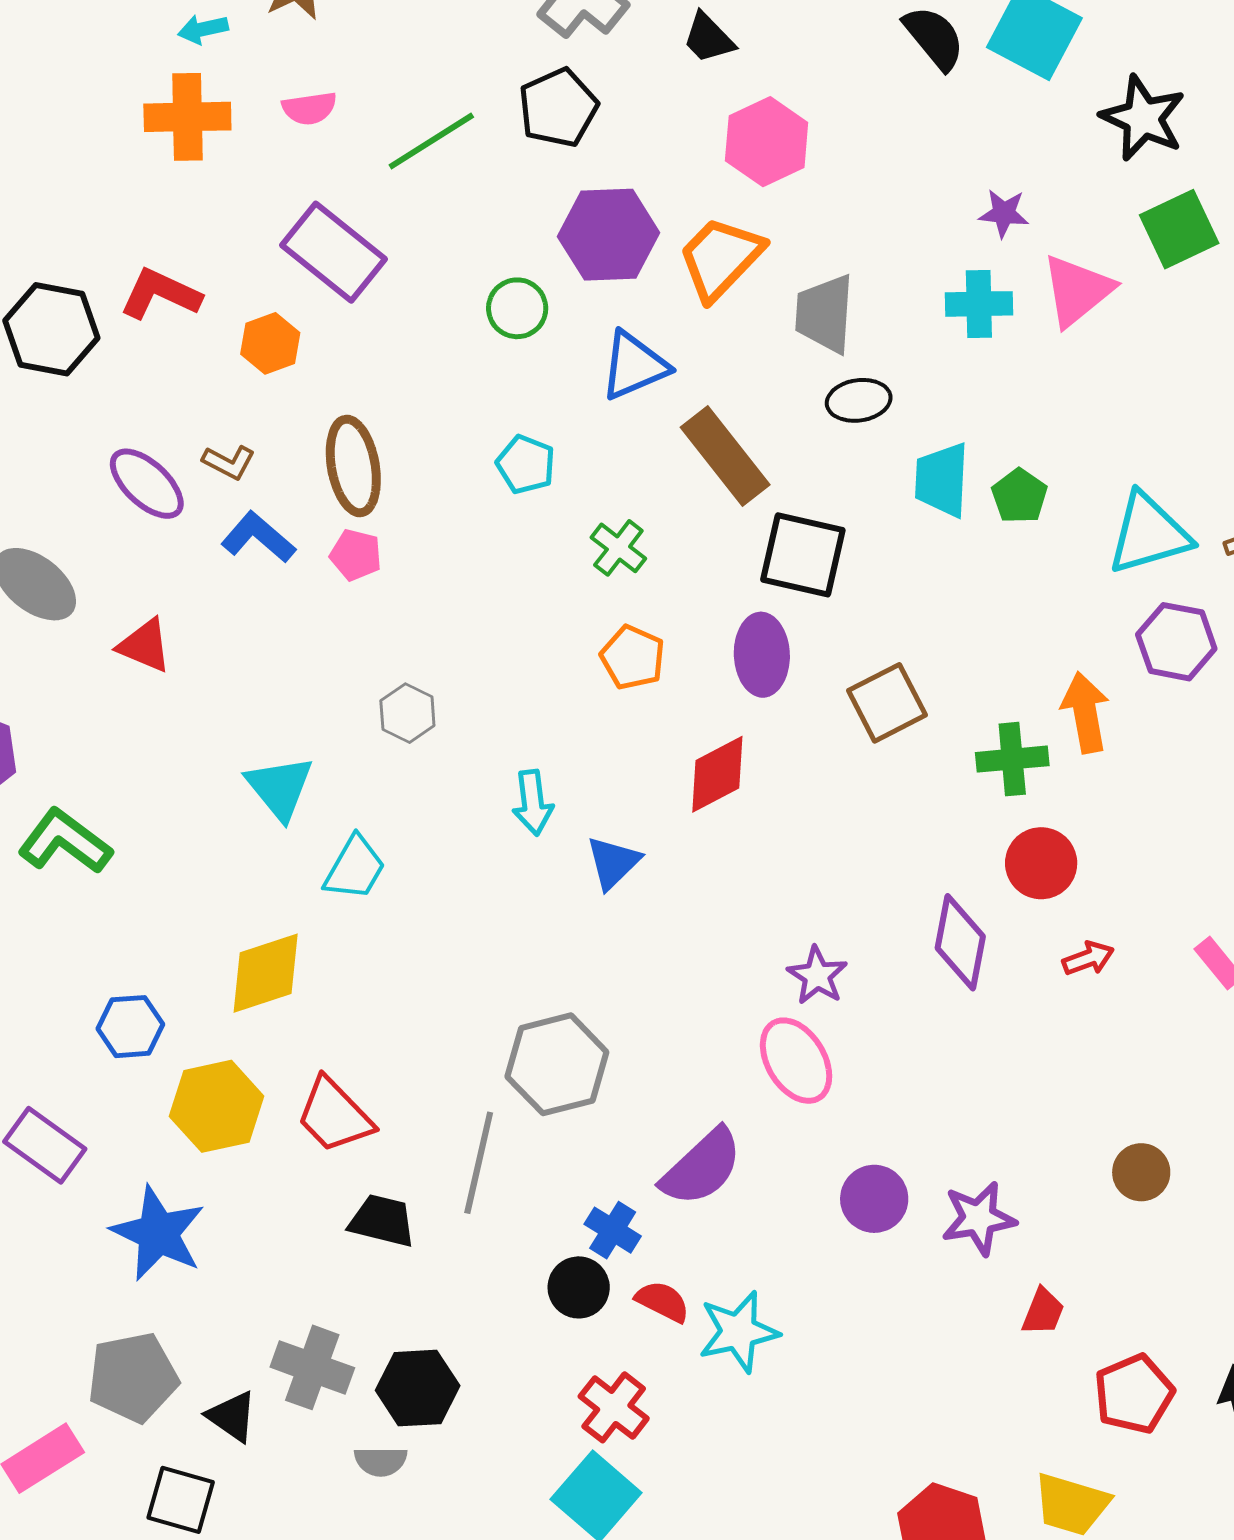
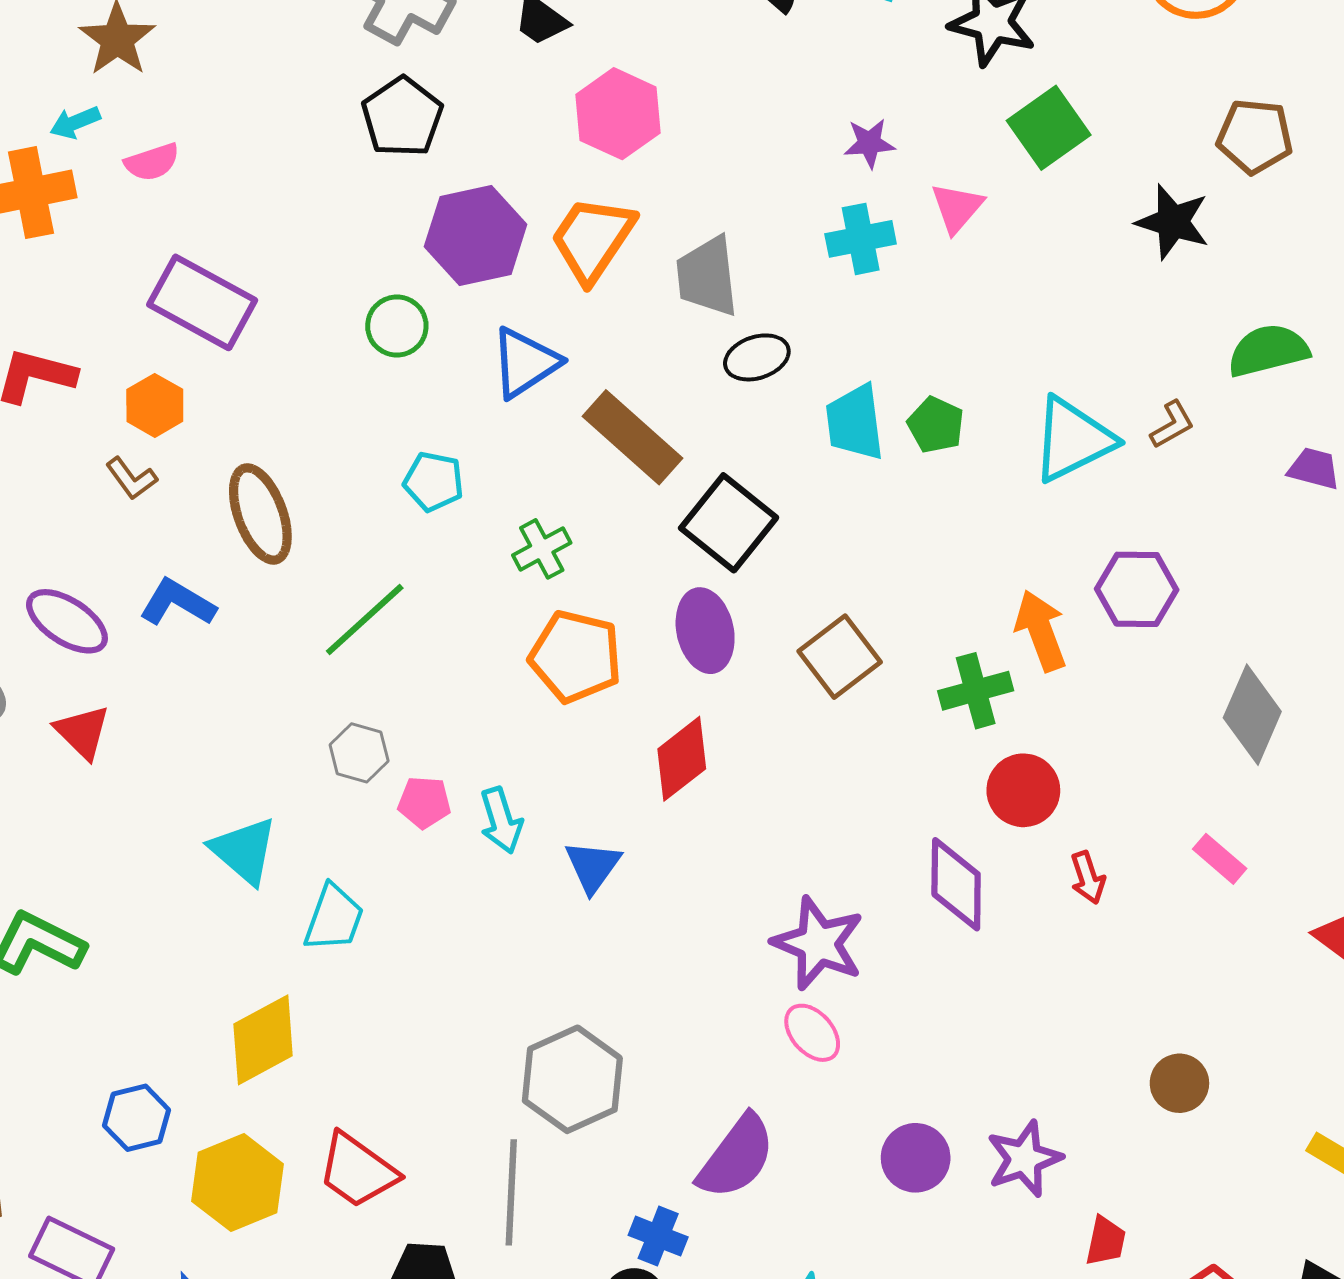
cyan arrow: (203, 29) -> (75, 122), moved
green line: (431, 141) -> (365, 620), moved
pink triangle: (1077, 290) -> (957, 208), size x0.7
brown L-shape: (229, 462) -> (131, 478), moved, turned 36
purple ellipse: (147, 484) -> (67, 621), moved
green cross: (618, 548) -> (542, 549), turned 34
pink pentagon: (356, 555) -> (424, 802), moved
black square: (803, 555) -> (729, 523), turned 36
purple hexagon: (1176, 642) -> (1137, 589), moved
red triangle: (145, 646) -> (83, 732), turned 32
orange pentagon: (633, 657) -> (576, 656), size x1.4
red arrow: (1088, 958) -> (1088, 878), turned 102
purple star: (817, 976) -> (818, 943), size x1.5
pink ellipse: (796, 1061) -> (812, 1033), size x0.7

